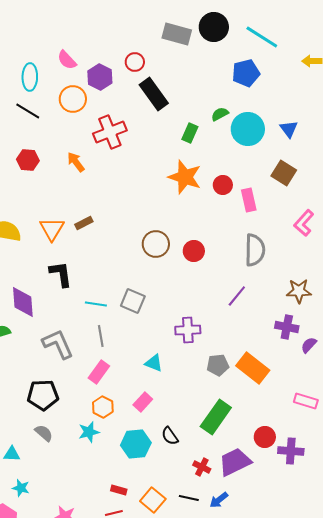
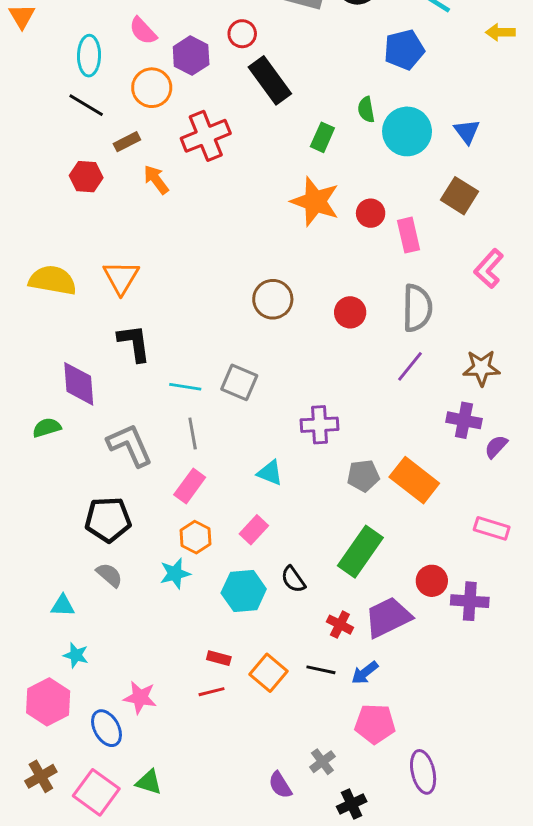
green semicircle: (220, 114) -> (366, 110), turned -72
brown rectangle: (84, 223) -> (127, 142), moved
red circle: (194, 251) -> (350, 312), moved
purple line: (237, 296) -> (410, 366), moved

